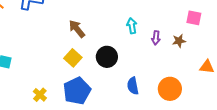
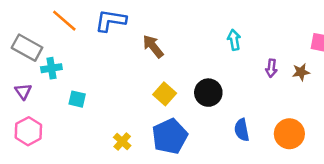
cyan arrow: (132, 26) -> (234, 40), moved
brown arrow: (77, 29) -> (153, 46), moved

